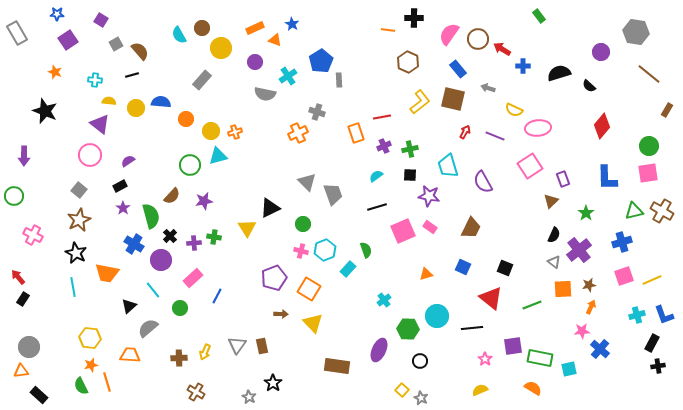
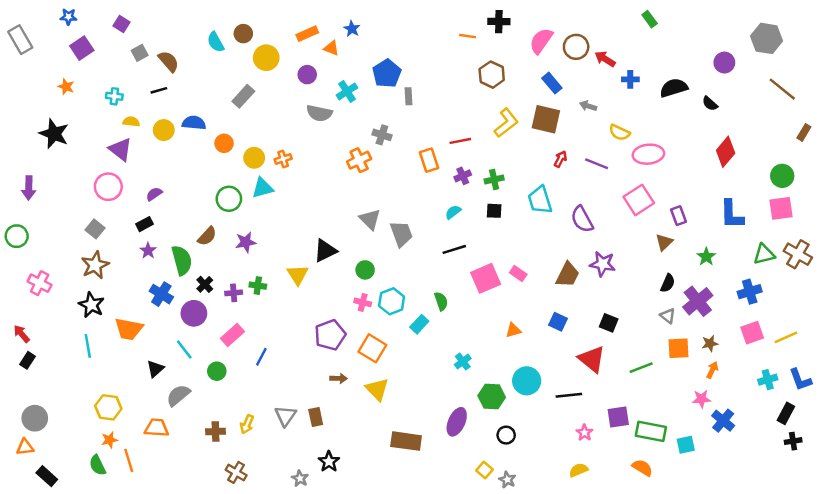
purple star: (429, 196) -> (603, 264), moved

